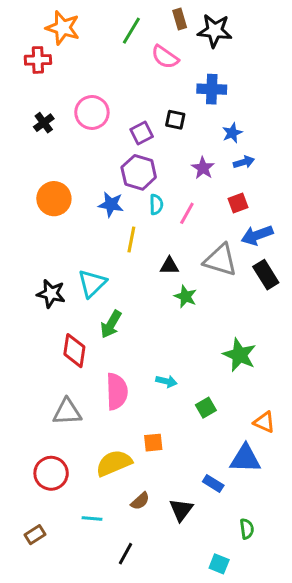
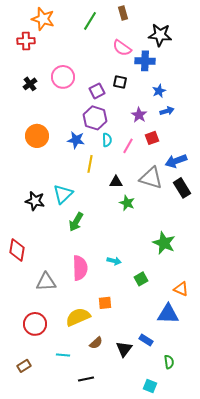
black star: (215, 31) -> (160, 35), moved
pink semicircle: (165, 57) -> (122, 48), moved
red square: (238, 203) -> (152, 138), moved
red diamond: (74, 351) -> (17, 250), moved
blue rectangle: (213, 483) -> (146, 340), moved
black line: (126, 554) -> (86, 379), turned 49

